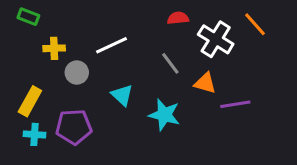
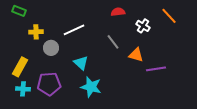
white cross: (216, 39) -> (143, 26), size x0.6
cyan star: (164, 115) -> (91, 87), moved

